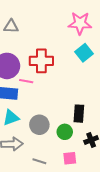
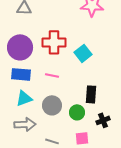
cyan square: (84, 53) -> (83, 53), moved
pink line: (26, 81) -> (52, 75), moved

